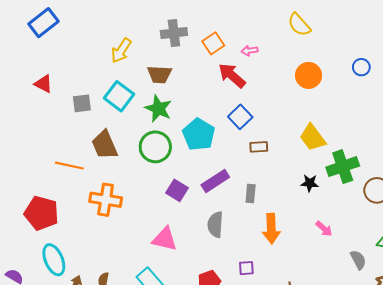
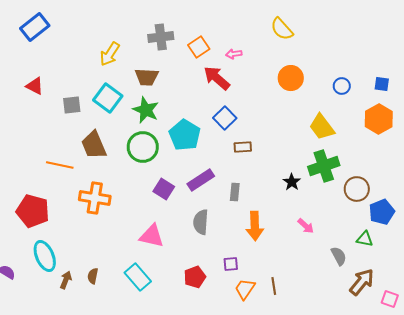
blue circle: (361, 67) -> (342, 86), moved
yellow trapezoid: (313, 138) -> (322, 127), moved
black star: (310, 183) -> (292, 182), turned 30

